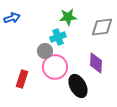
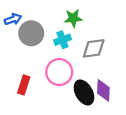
gray diamond: (102, 27) -> (94, 48), moved
gray circle: (45, 51) -> (31, 33), moved, size x1.5
purple diamond: (96, 63) -> (103, 90), moved

